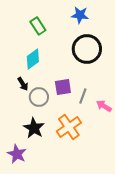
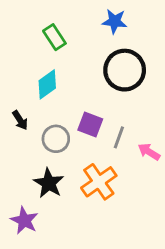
black arrow: (23, 84) -> (20, 120), moved
purple square: (63, 87) -> (90, 124), turned 30

